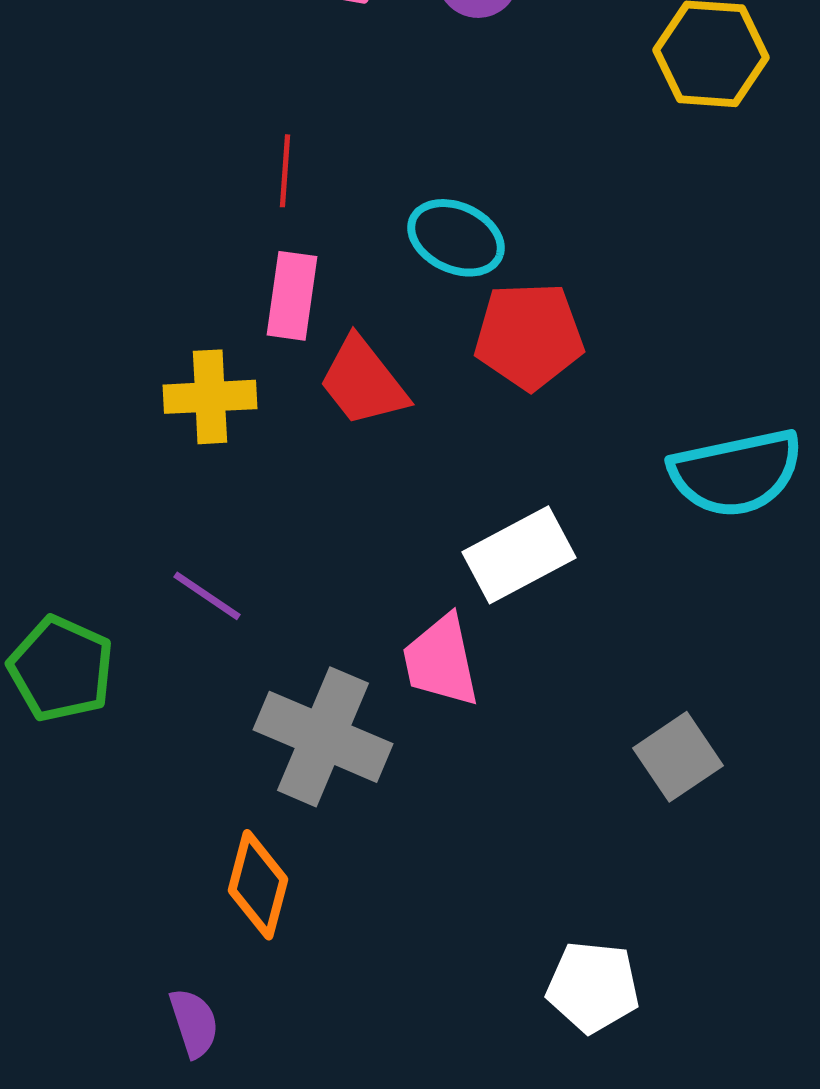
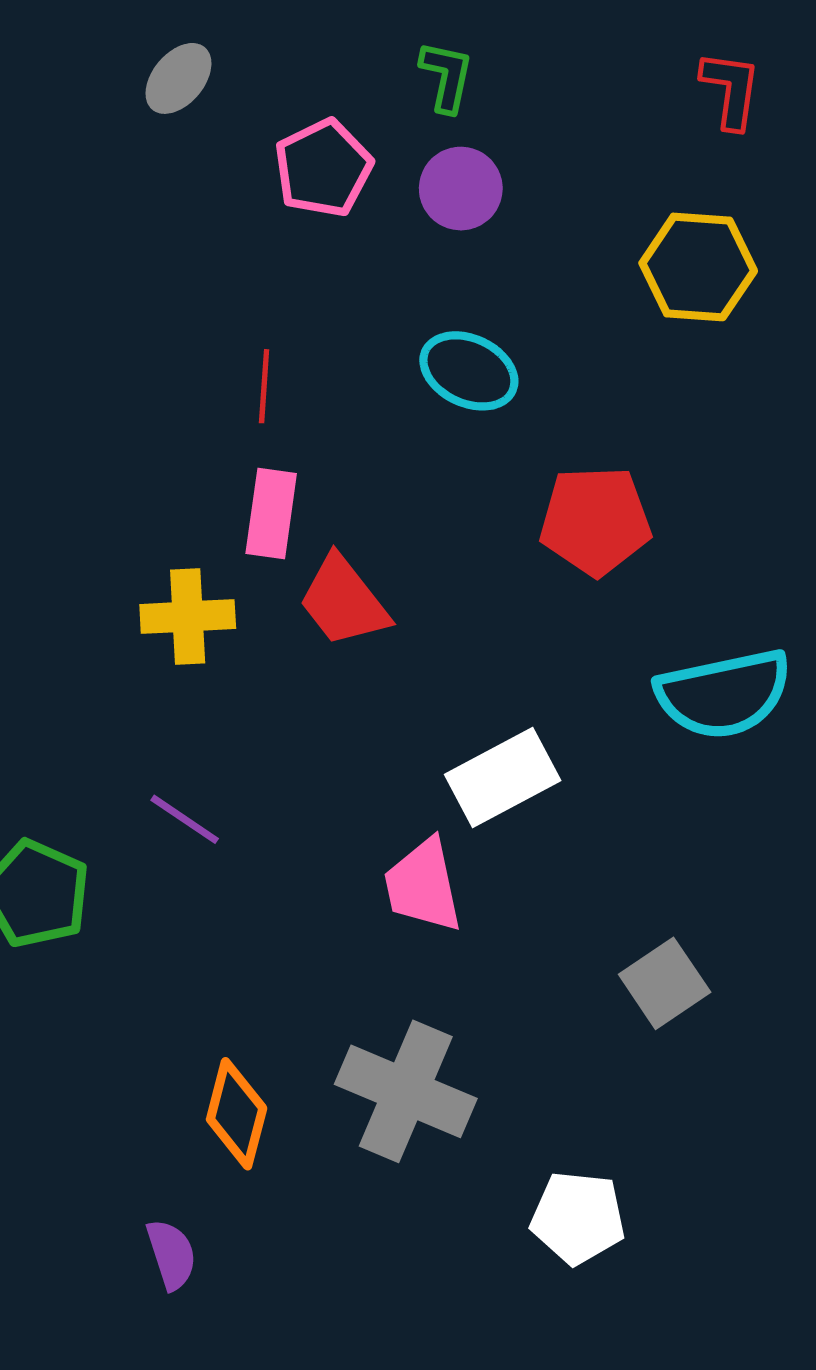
cyan ellipse: (456, 238) -> (469, 371), moved
red pentagon: (529, 336) -> (595, 521), moved
gray cross: (323, 737) -> (406, 1091), moved

